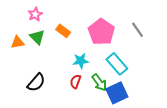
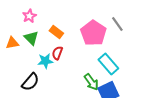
gray line: (138, 30) -> (117, 24), moved
cyan star: (81, 61) -> (45, 61), moved
red semicircle: (76, 82) -> (57, 53), moved

